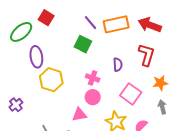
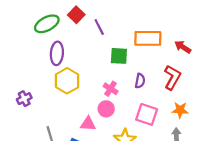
purple line: (90, 23) -> (99, 27), moved
red arrow: (150, 25) -> (183, 47), size x0.7
green square: (83, 44) -> (119, 56), moved, turned -36
pink square: (131, 94) -> (147, 114), turned -30

